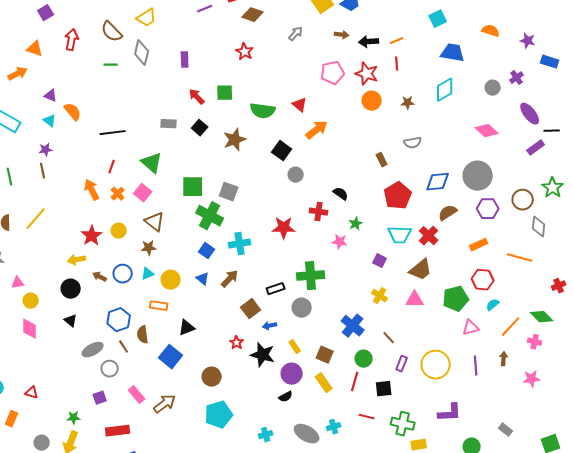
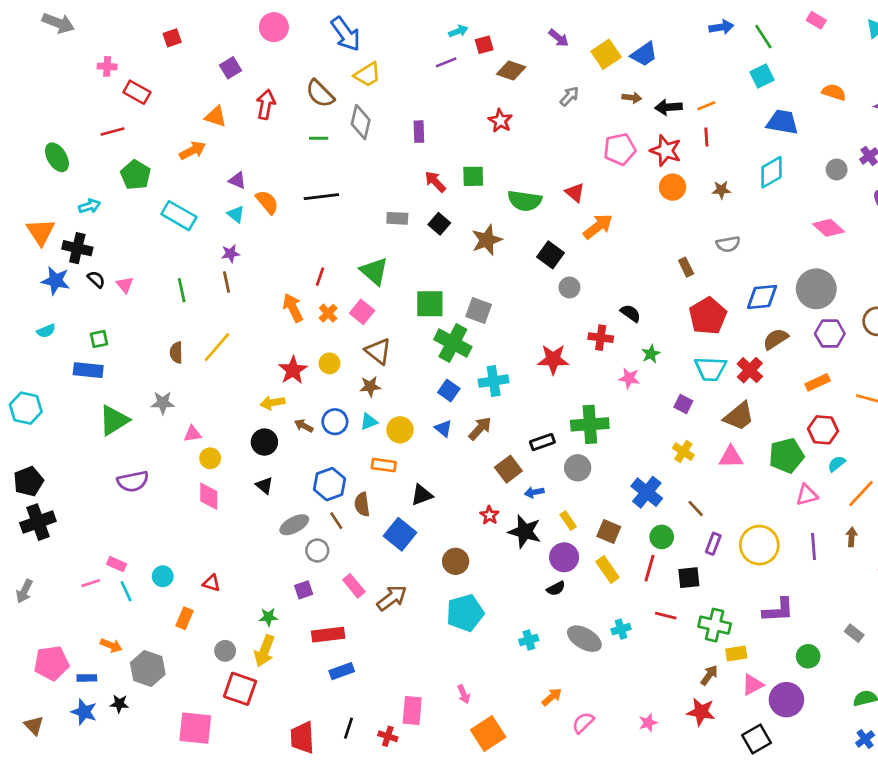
black line: (113, 133) -> (321, 197), moved

